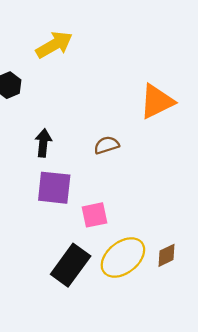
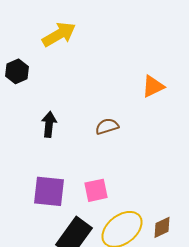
orange triangle: (157, 101) -> (153, 86), size x0.7
purple square: (54, 188) -> (49, 191), moved

